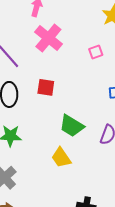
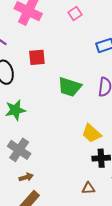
yellow trapezoid: (61, 158) -> (91, 133), moved

